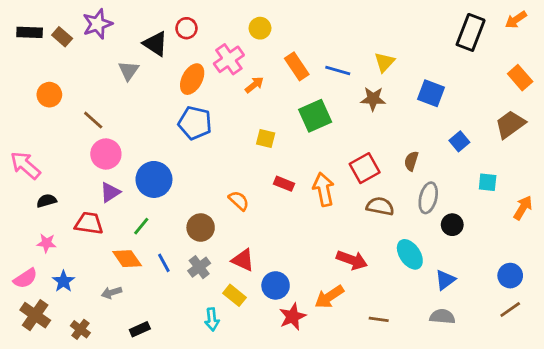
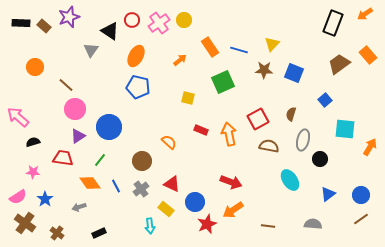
pink cross: (229, 59) -> (159, 23), moved
blue square: (431, 93) -> (294, 73), moved
brown trapezoid: (510, 124) -> (339, 64), moved
cyan square: (488, 182) -> (345, 129), size x1.5
red arrow: (352, 260) -> (231, 182), moved
blue triangle: (445, 280) -> (328, 194), moved

